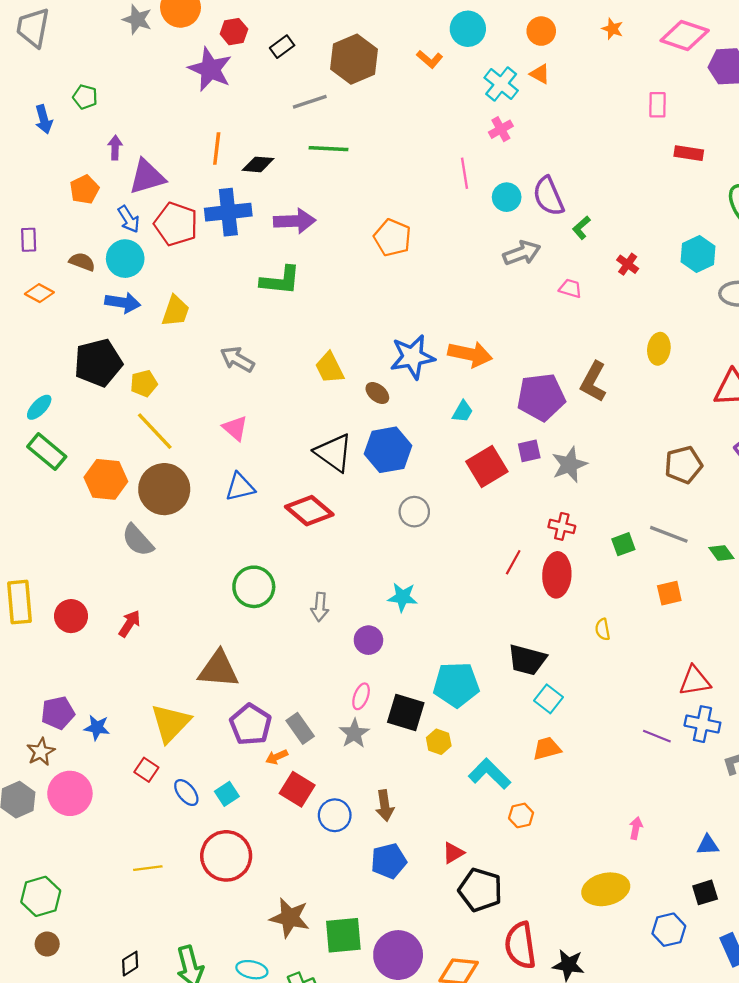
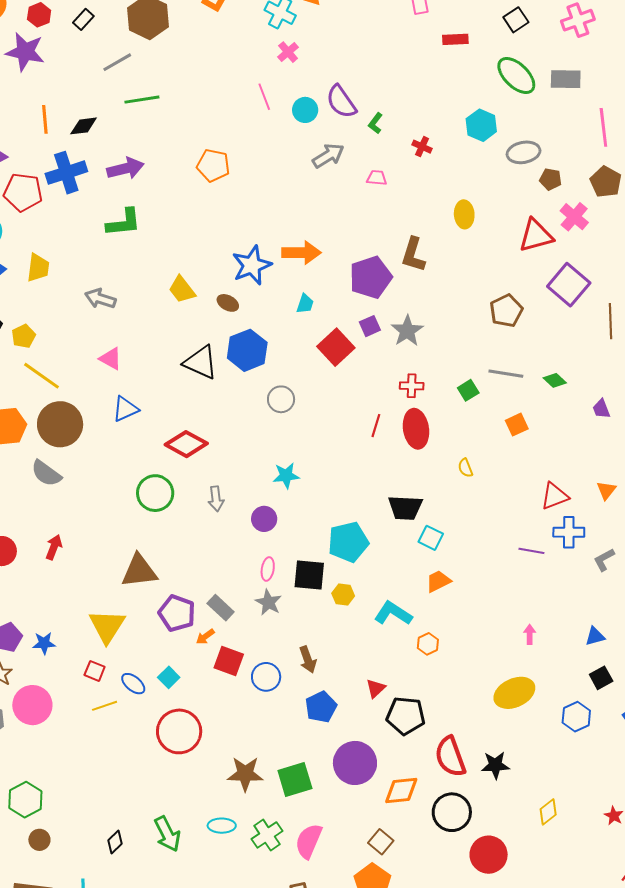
red diamond: (309, 511) -> (186, 444), moved
yellow line: (148, 868) -> (105, 706), moved
purple circle: (398, 955) -> (355, 763), moved

